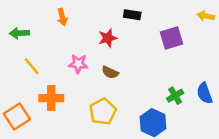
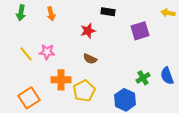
green arrow: (19, 33) -> (21, 13), moved, turned -77
pink star: (78, 64) -> (47, 52), moved
orange cross: (51, 98) -> (61, 80), moved
orange square: (17, 116) -> (29, 98), moved

